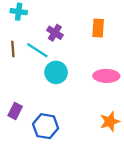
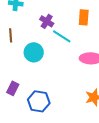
cyan line: (37, 50) -> (62, 36), moved
cyan circle: (56, 72) -> (34, 52), moved

